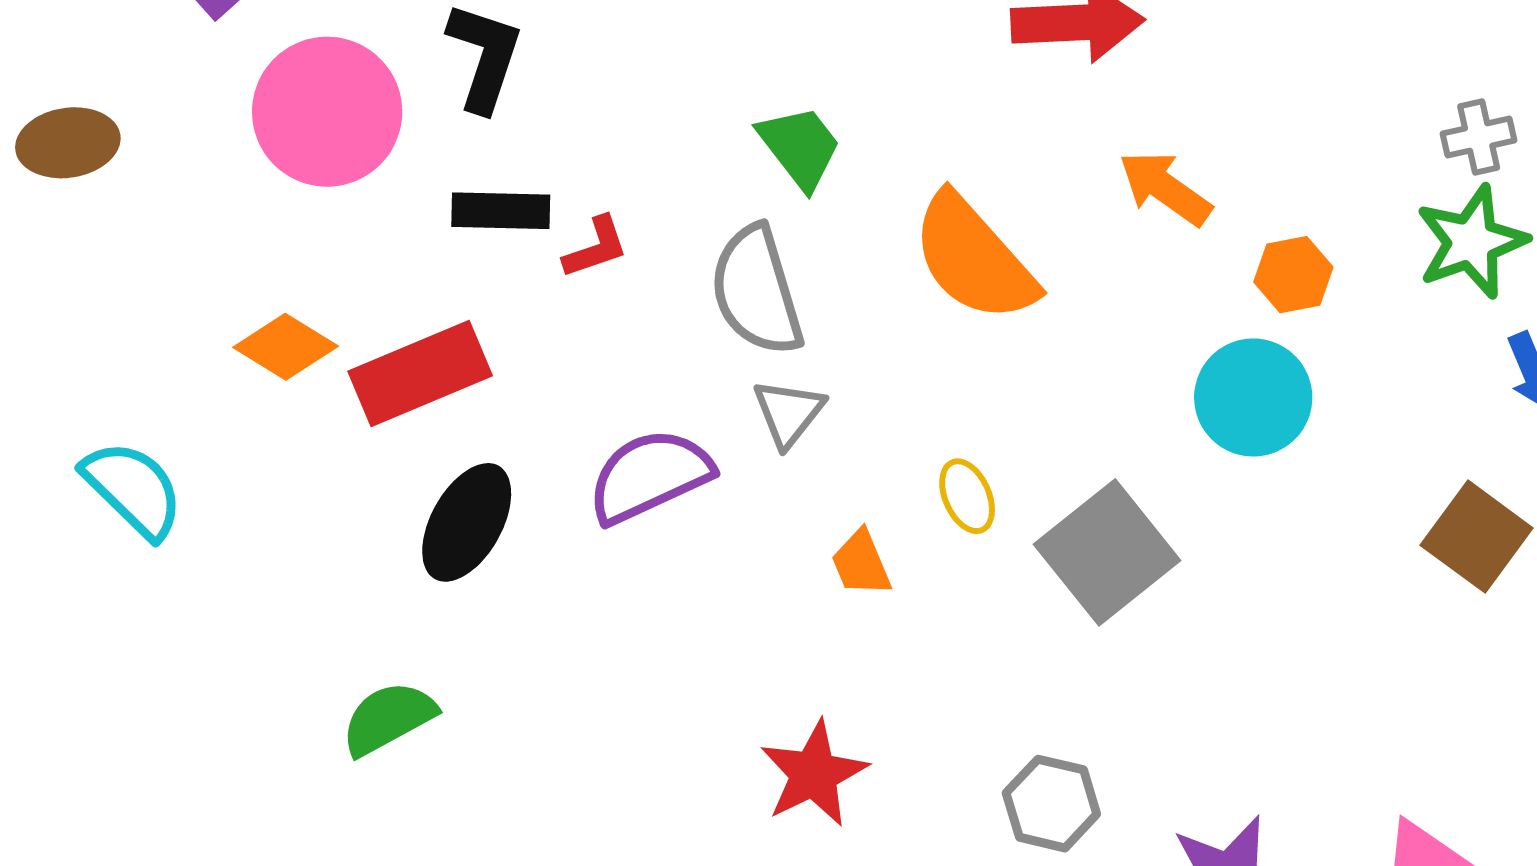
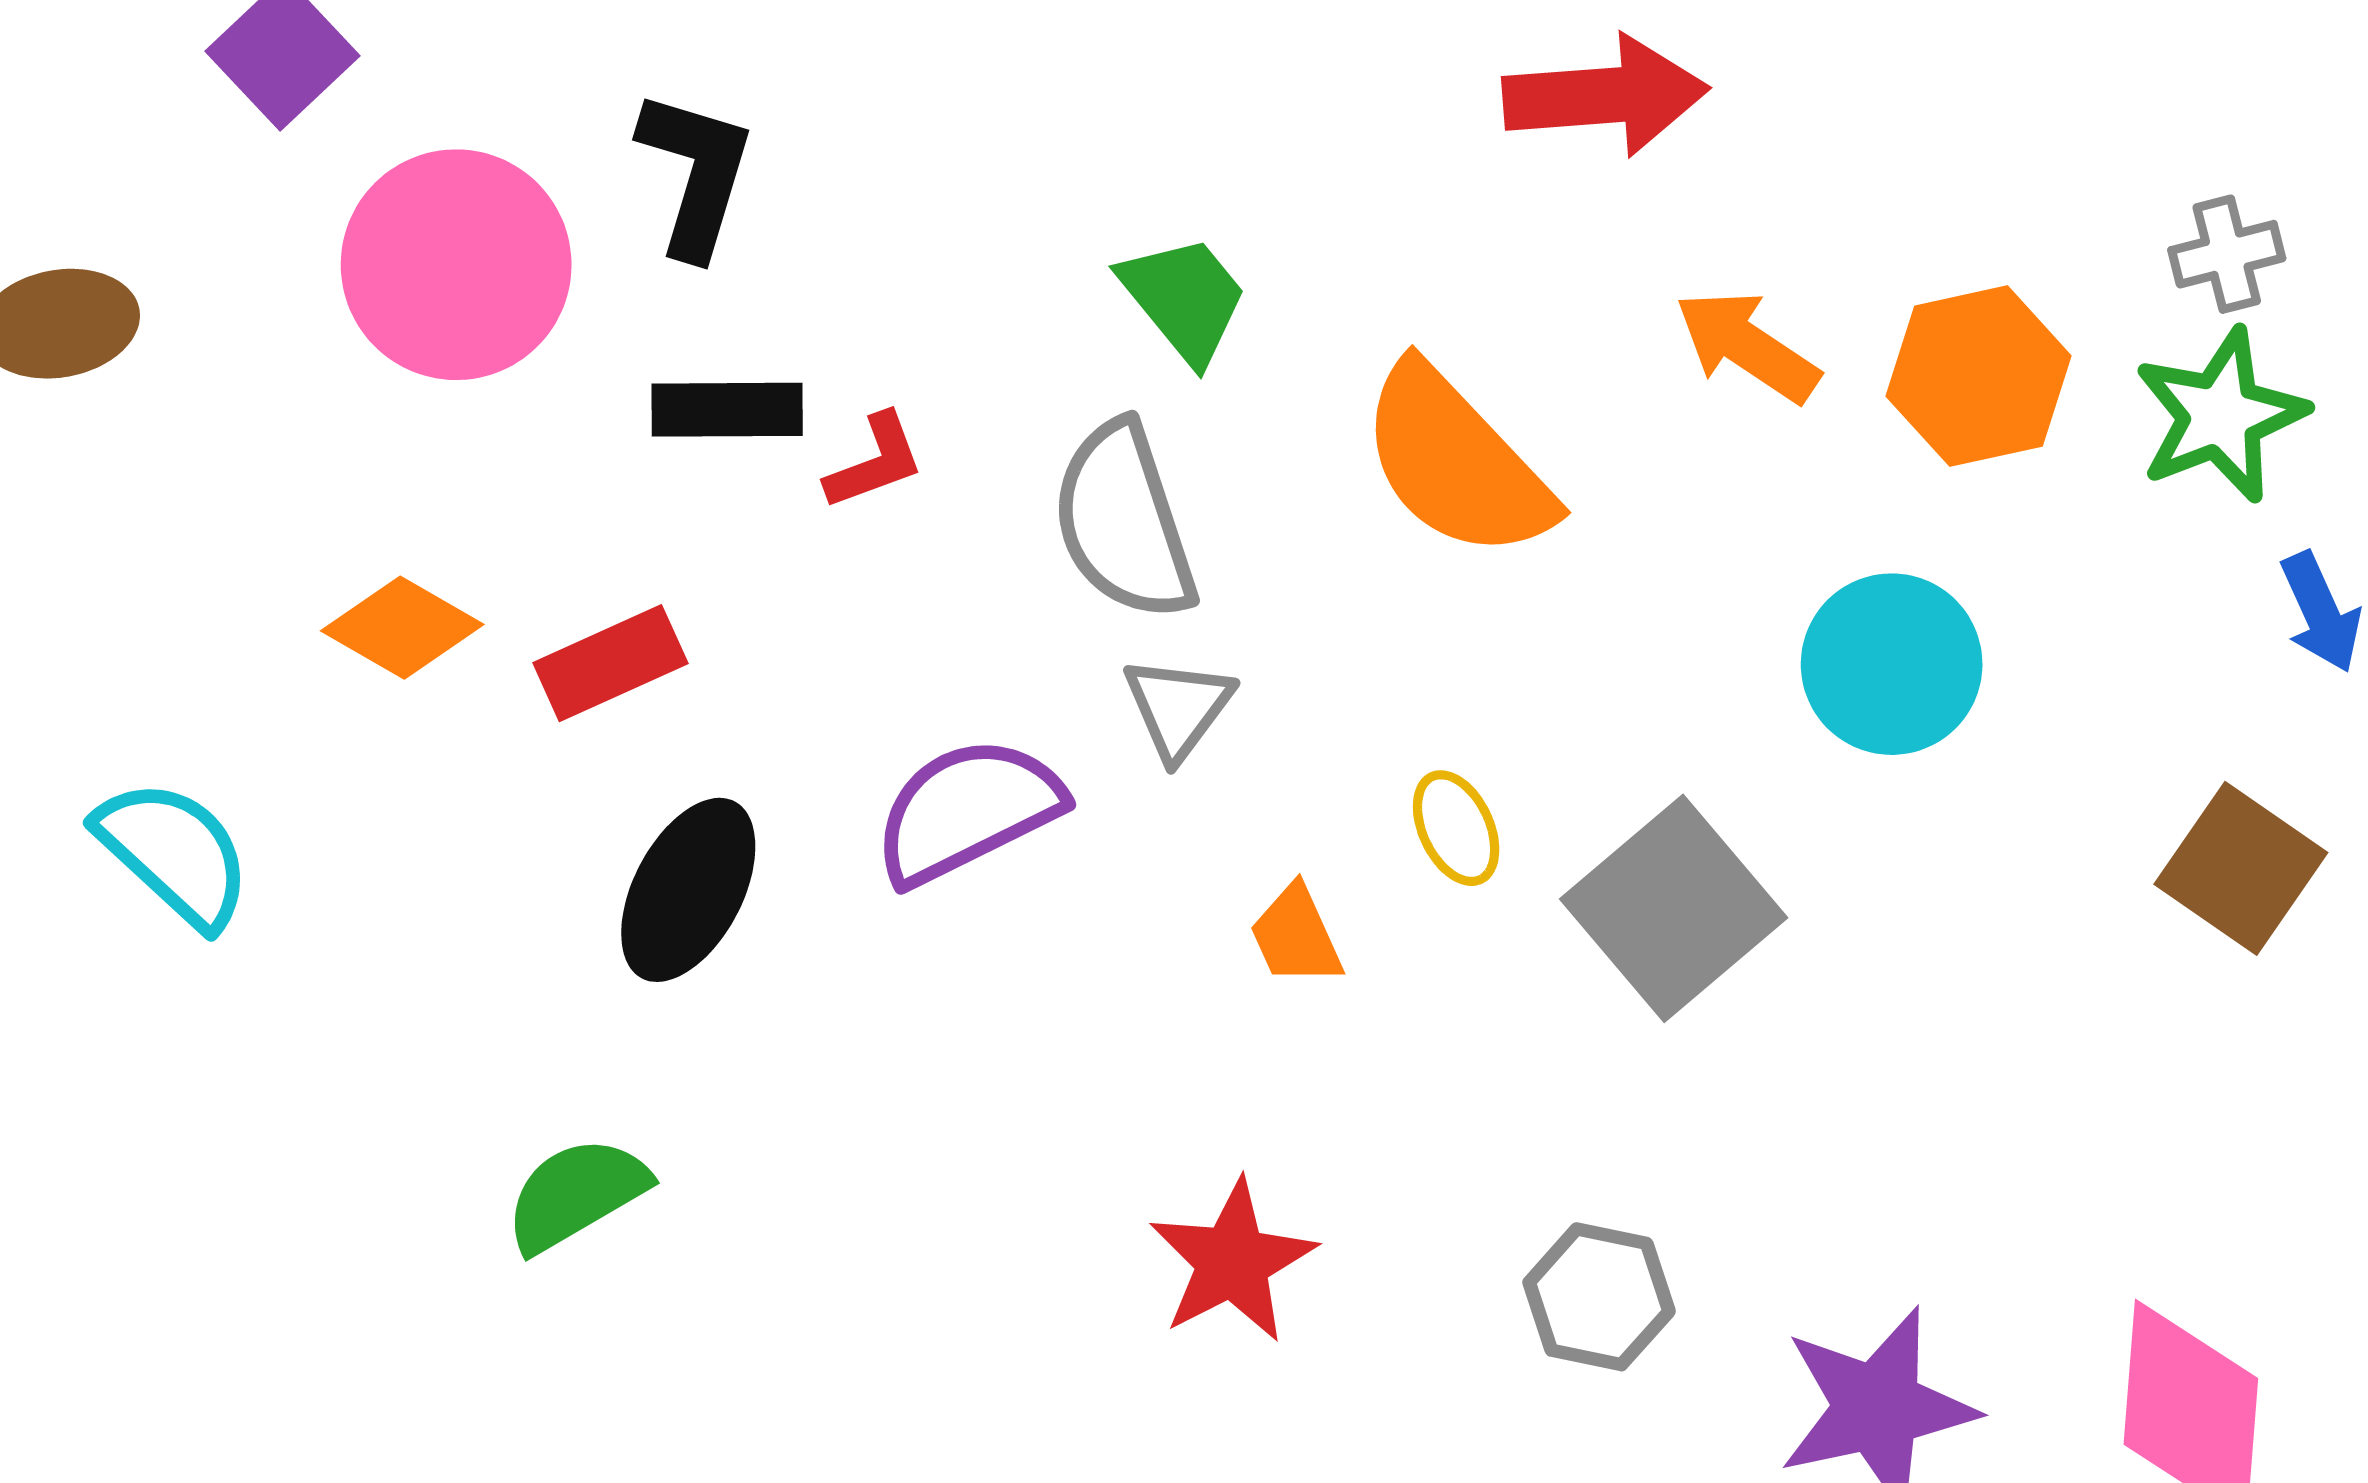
orange hexagon: (1293, 275) -> (1979, 376), moved, size x1.5
red rectangle: (420, 373) -> (610, 663), size x0.7

